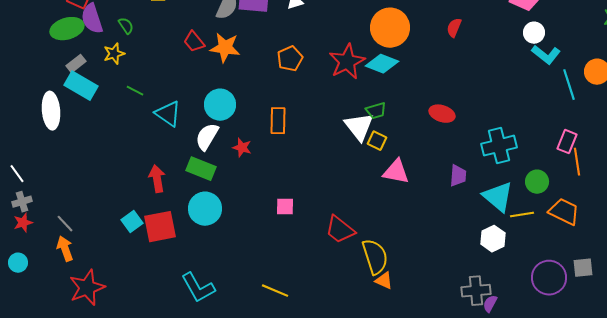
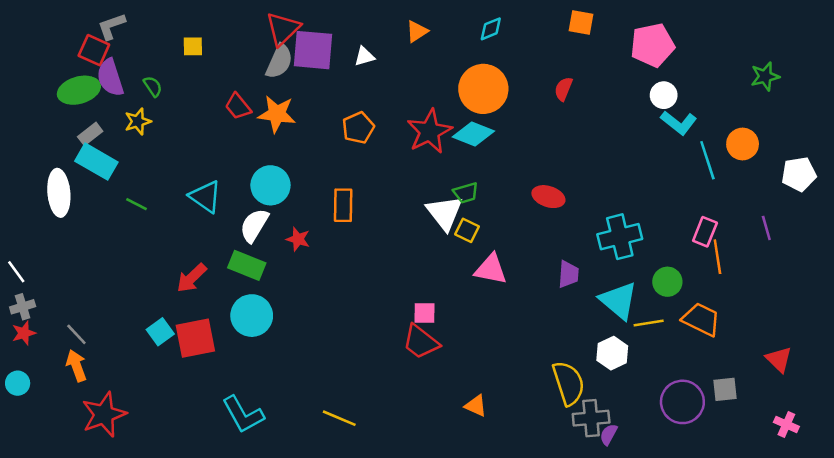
green line: (135, 91) -> (137, 204), moved
red arrow: (157, 179) -> (192, 278), turned -124
pink square: (285, 207) -> (424, 313), moved
yellow semicircle: (375, 257) -> (568, 383), moved

